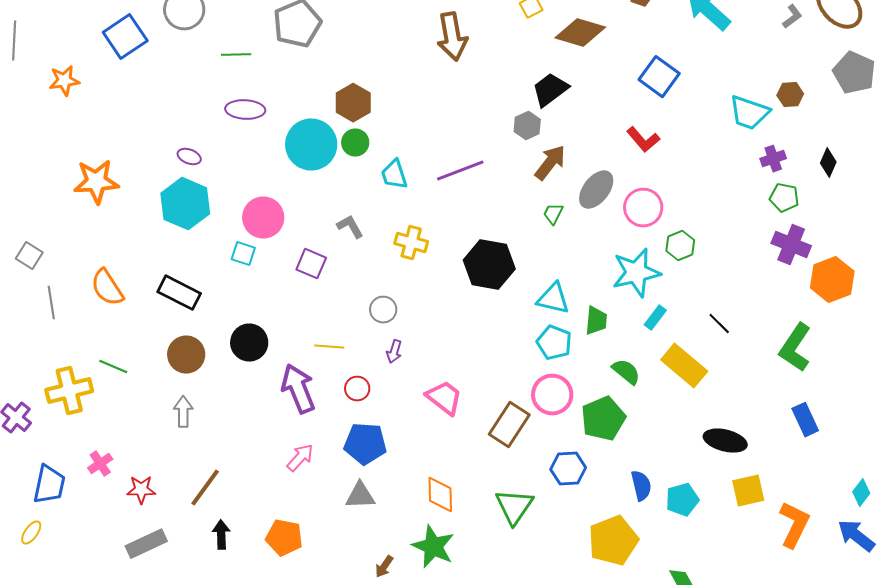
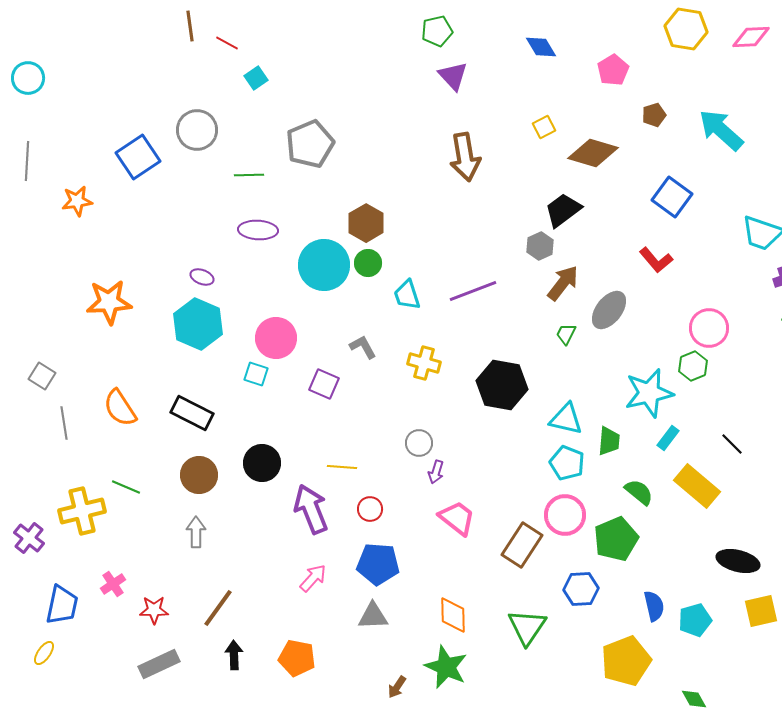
pink circle: (643, 208) -> (709, 328), moved
gray circle: (383, 310) -> (419, 443), moved
purple arrow: (394, 352) -> (436, 472), moved

